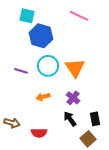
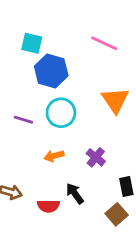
orange triangle: (75, 68) -> (115, 100), moved
black arrow: (70, 119) -> (75, 193), moved

